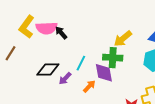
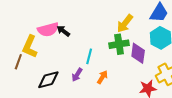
yellow L-shape: (27, 27) -> (30, 47), moved
black diamond: (48, 70) -> (48, 80), moved
purple diamond: (104, 73) -> (138, 53), moved, turned 30

